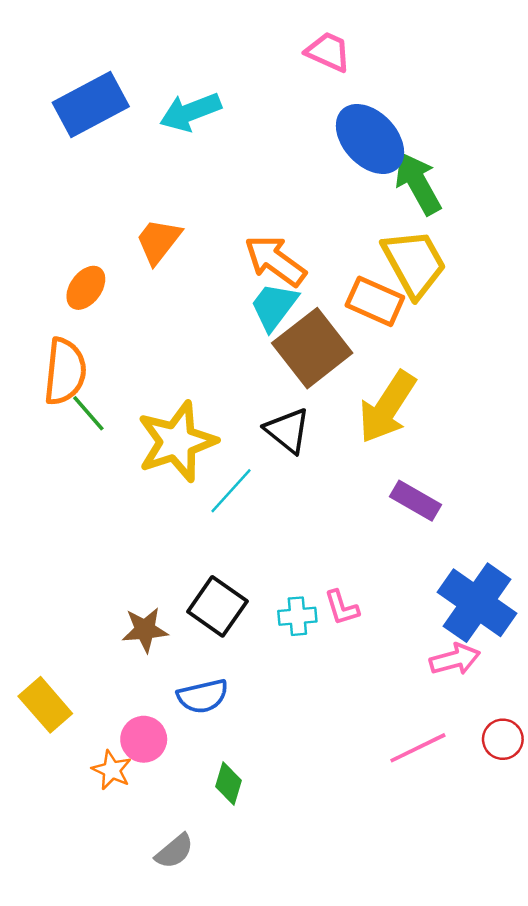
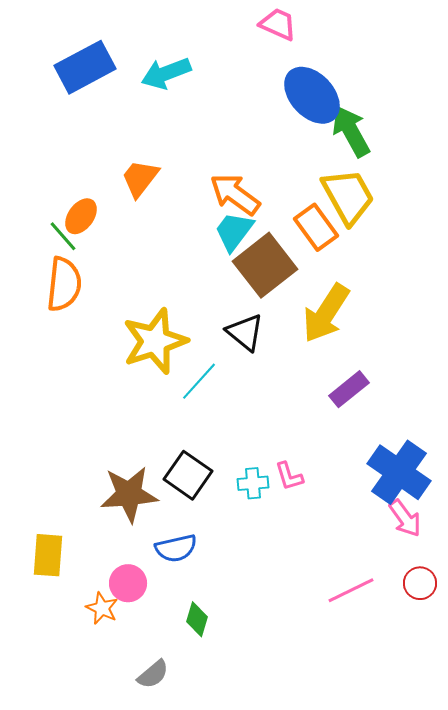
orange rectangle: (375, 301) -> (316, 227), turned 30
green line: (88, 413) -> (63, 236), moved
purple rectangle: (415, 501) -> (349, 389), turned -69
brown star: (145, 630) -> (129, 494), size x1.5
pink arrow: (455, 659) -> (405, 518), moved, turned 69
yellow rectangle: (45, 705) -> (48, 555), turned 45

